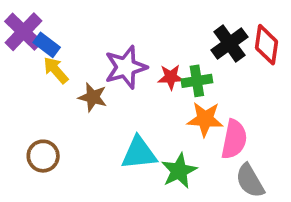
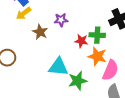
purple star: (126, 67) -> (61, 20), size x0.6
yellow arrow: (56, 70) -> (24, 13), turned -98
red star: (171, 77) -> (81, 41), moved

